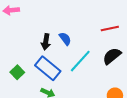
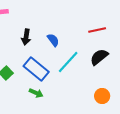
black arrow: (46, 42) -> (26, 37), moved

